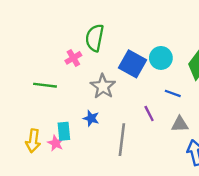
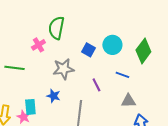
blue square: (132, 64) -> (88, 50), size x0.6
gray star: (103, 86) -> (63, 69), turned 30
purple line: (149, 114) -> (96, 85), moved

